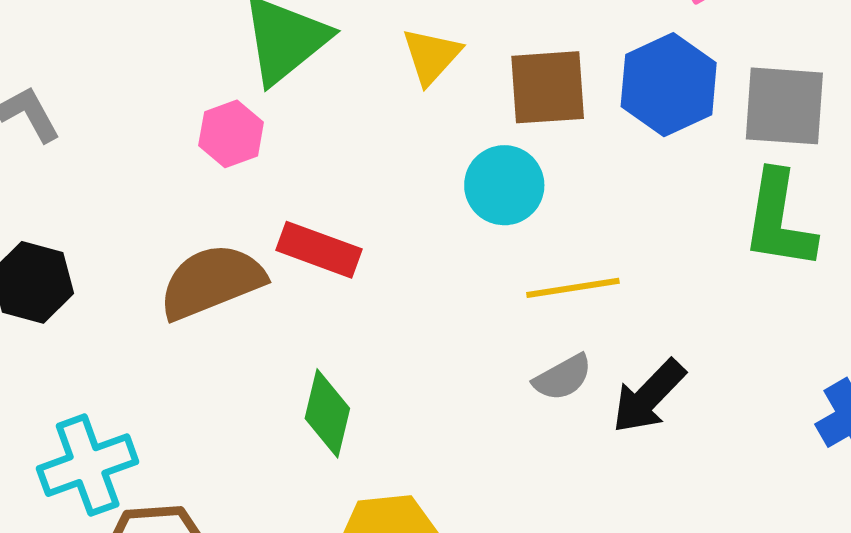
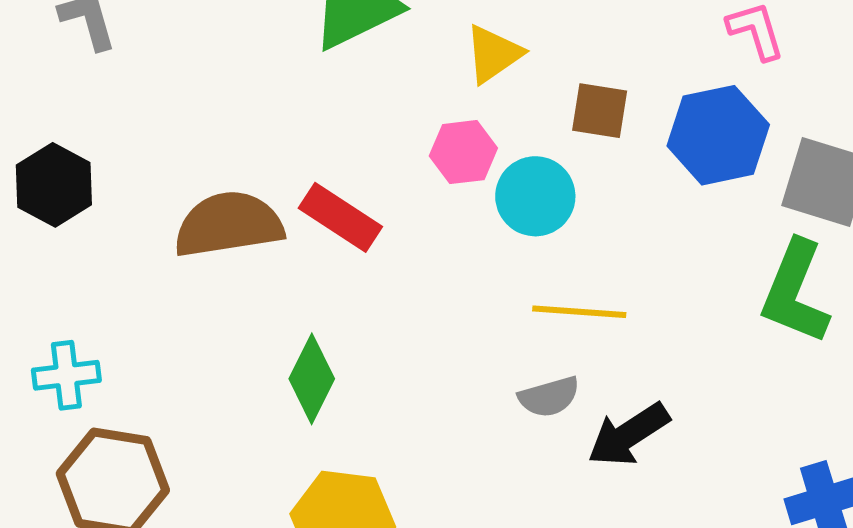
brown square: (548, 87) -> (600, 111), size x0.7
pink hexagon: (231, 134) -> (463, 152), moved
cyan cross: (88, 465) -> (66, 375), size x0.7

